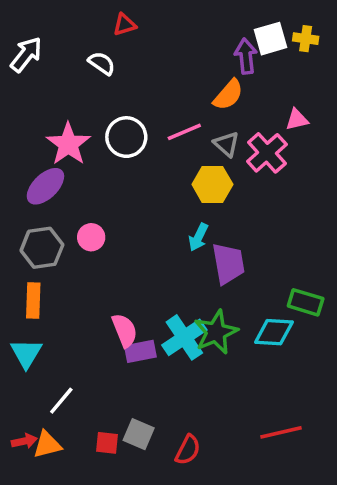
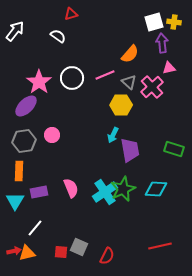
purple arrow: (246, 56) -> (162, 43), moved
green rectangle: (306, 302) -> (174, 149), moved
purple rectangle: (140, 351) -> (39, 192), moved

